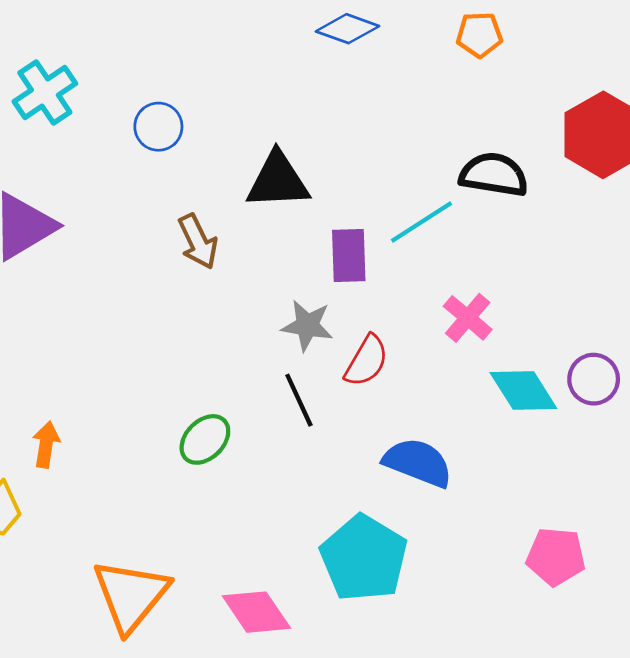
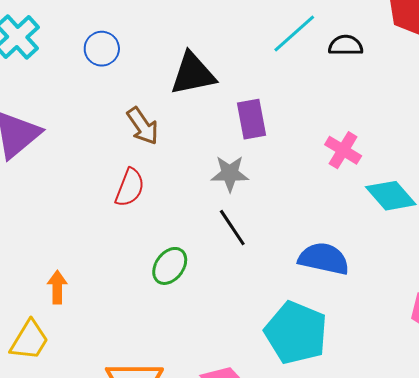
black semicircle: (494, 175) -> (346, 45), size x0.7
cyan line: (422, 222) -> (294, 33), moved
red semicircle: (366, 361) -> (130, 188), moved

